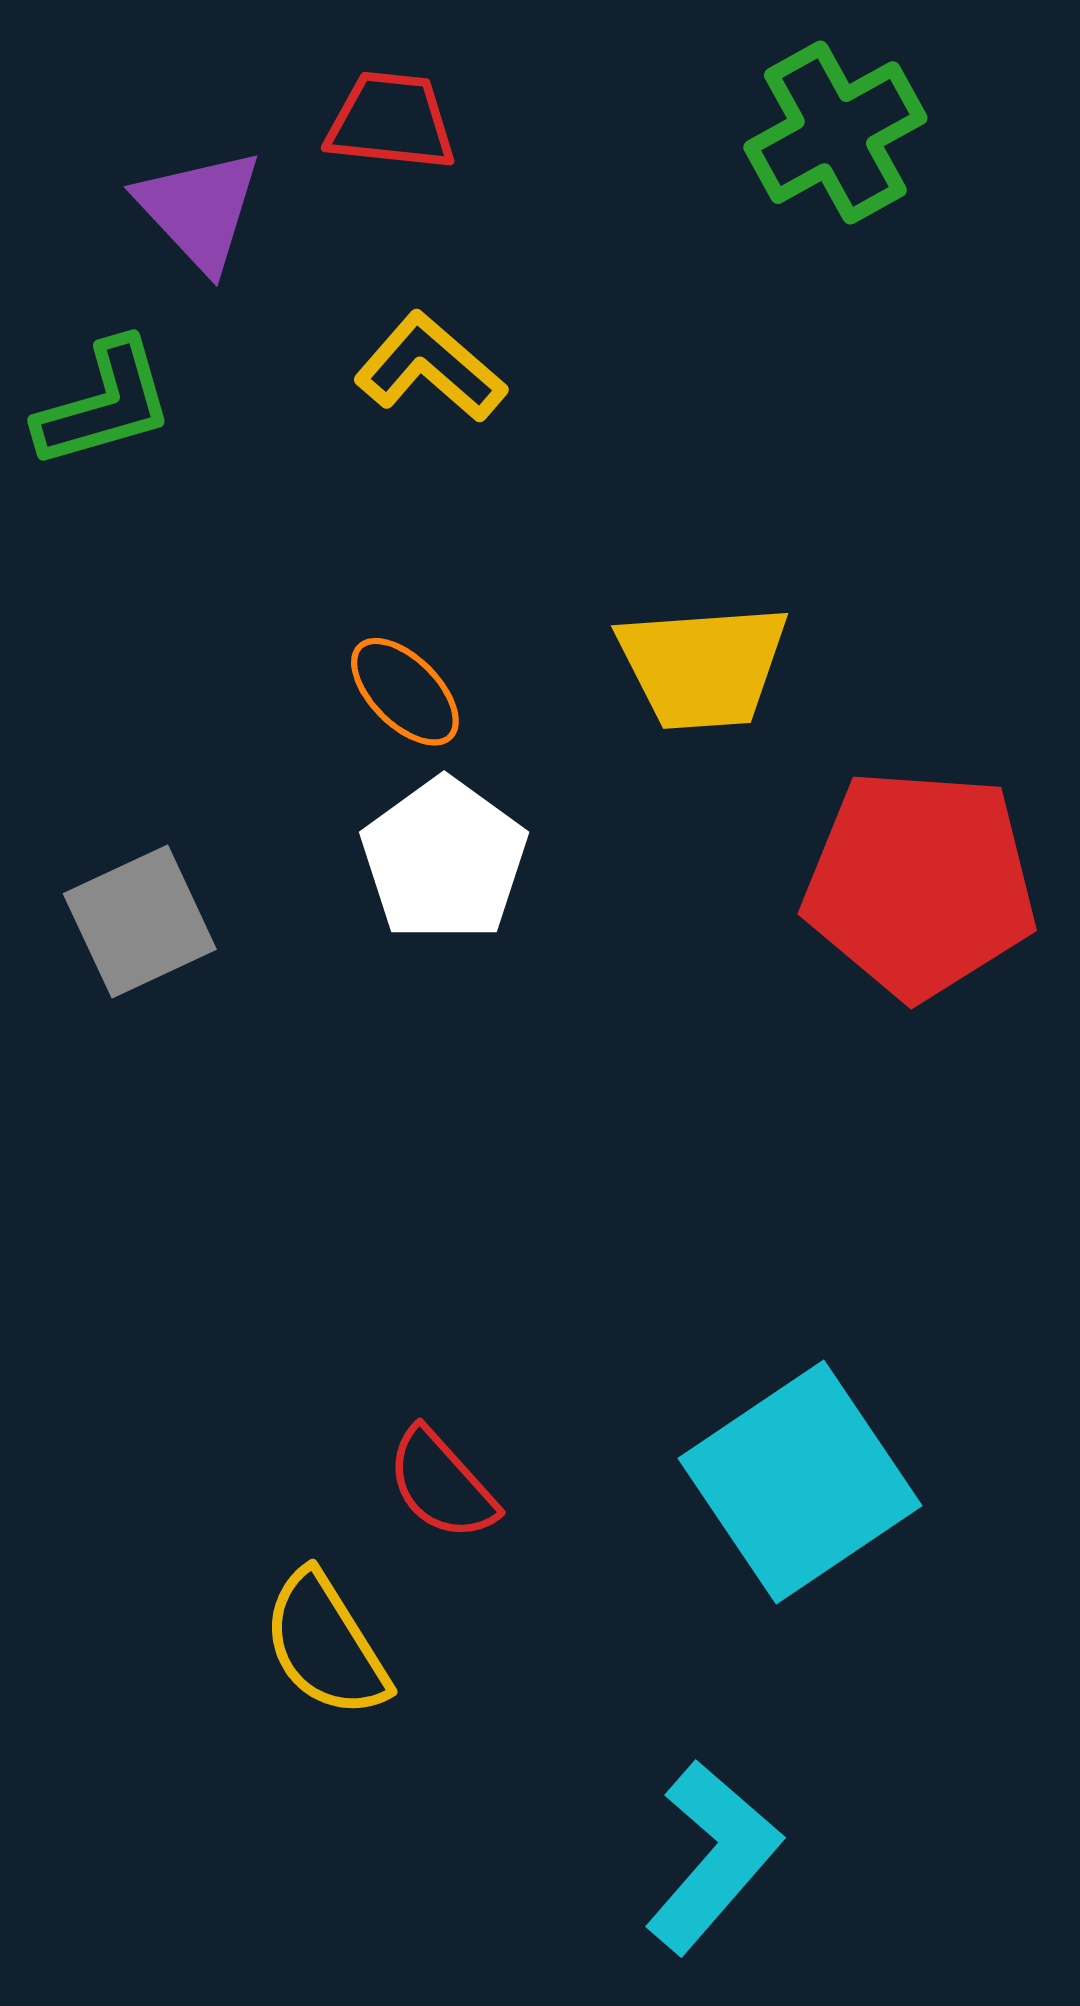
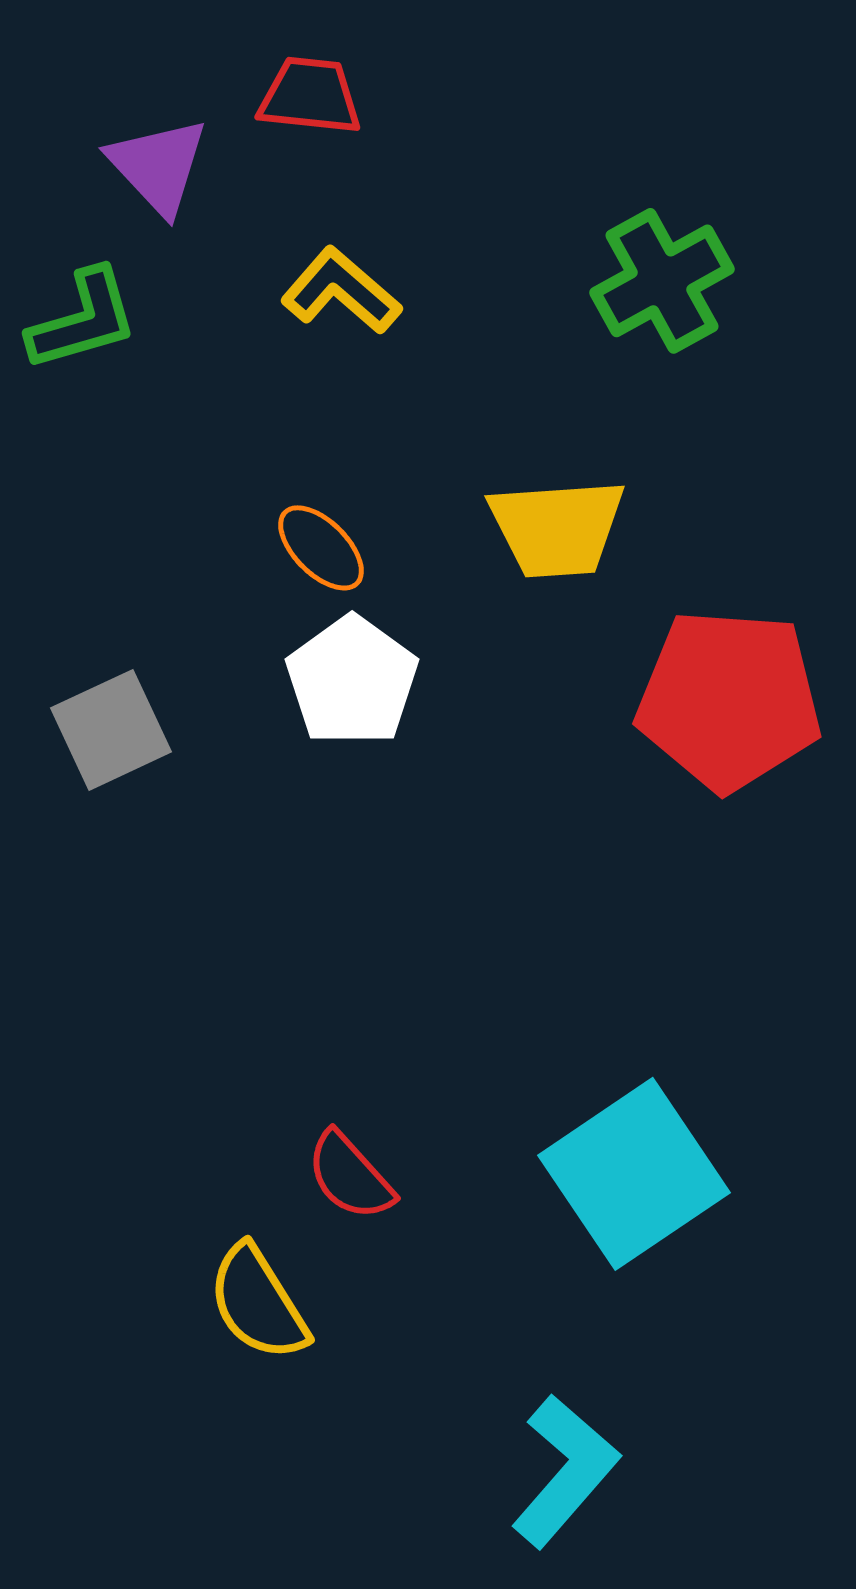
green cross: (835, 133) -> (662, 281), moved

